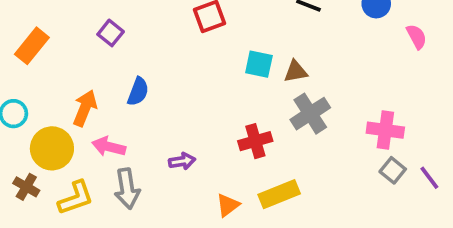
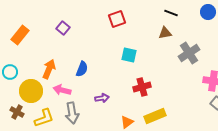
cyan square: (259, 64) -> (129, 55), moved
brown triangle: (296, 71) -> (165, 33), moved
blue semicircle: (138, 92) -> (82, 69), moved
gray cross: (310, 114) -> (189, 53), moved

